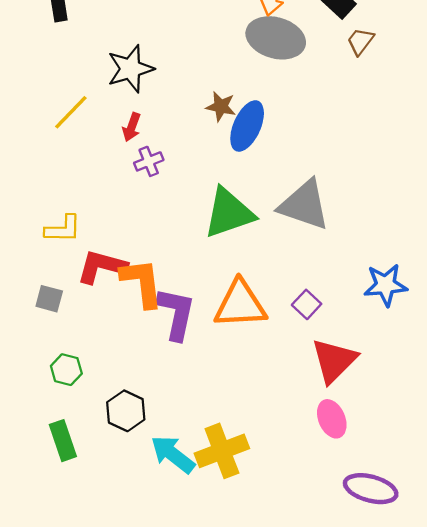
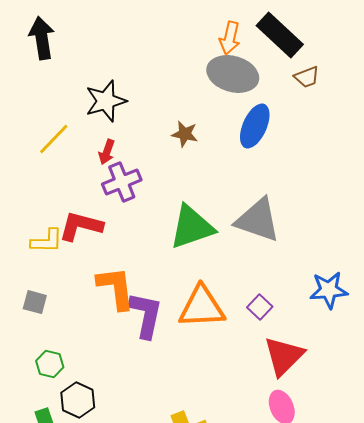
brown trapezoid: (360, 41) -> (307, 77), turned -148
blue ellipse: (247, 126) -> (255, 126), moved
purple cross: (149, 161) -> (122, 182), size x1.5
red L-shape: (102, 267) -> (81, 226), moved
black hexagon: (126, 411) -> (78, 400), moved

